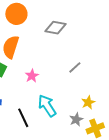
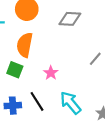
black line: (23, 118) -> (37, 101), moved

